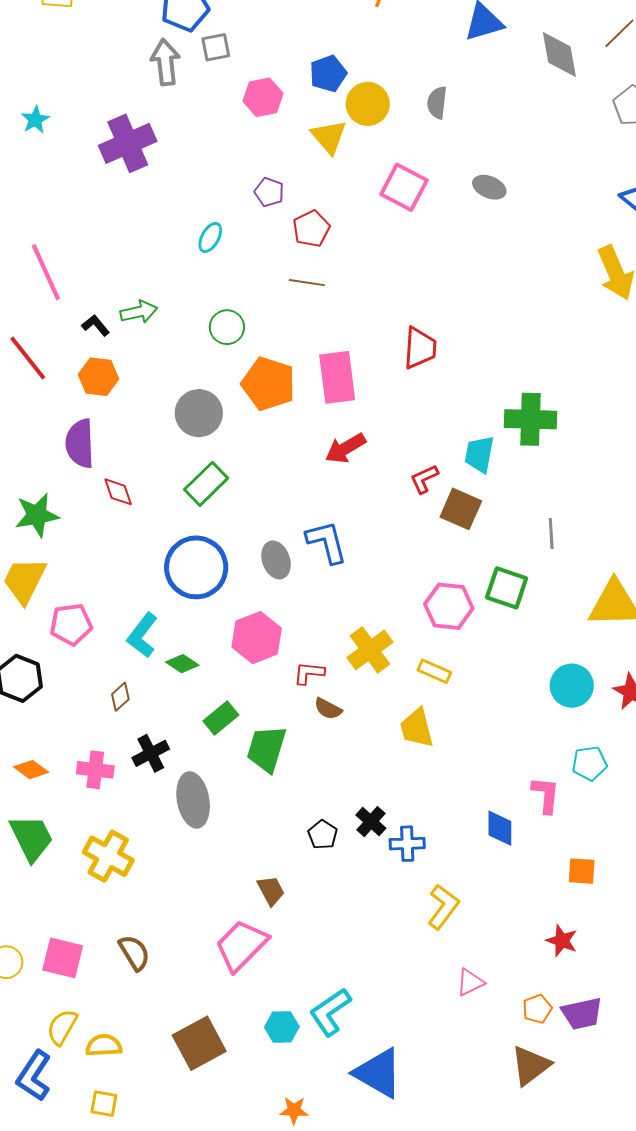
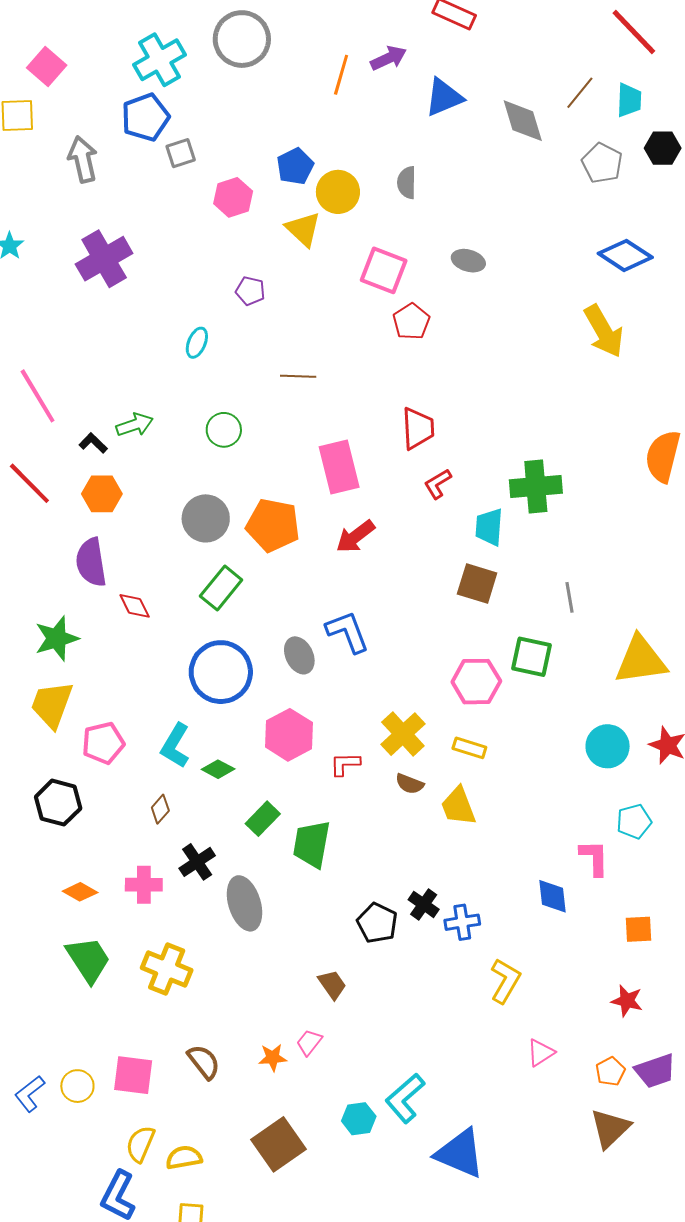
gray arrow: (165, 62) -> (83, 159), moved
red pentagon: (311, 229) -> (411, 322), moved
orange pentagon: (268, 384) -> (273, 525), moved
red L-shape: (424, 479) -> (438, 484), moved
brown semicircle: (328, 709) -> (410, 784), moved
black pentagon: (323, 835) -> (377, 923), size x1.4
pink trapezoid: (241, 945) -> (309, 1042), size x0.5
orange star: (294, 1110) -> (273, 1058), moved

